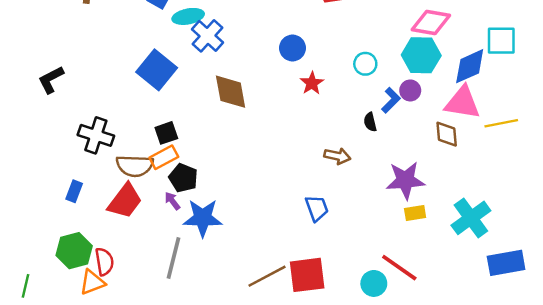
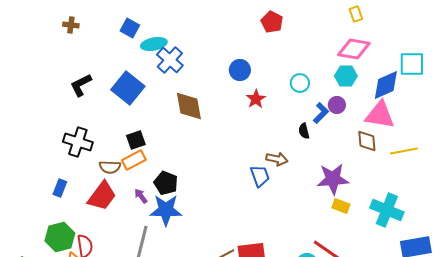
cyan hexagon: (421, 55) -> (346, 76), size x0.7
black L-shape: (51, 80) -> (81, 85), moved
yellow line: (501, 123) -> (404, 151), moved
brown semicircle: (135, 166) -> (110, 167), size x0.7
black pentagon: (183, 178) -> (166, 183), moved
blue trapezoid: (317, 208) -> (260, 176), moved
yellow rectangle: (415, 213) -> (341, 206), turned 30
cyan cross: (471, 218) -> (387, 210), turned -32

